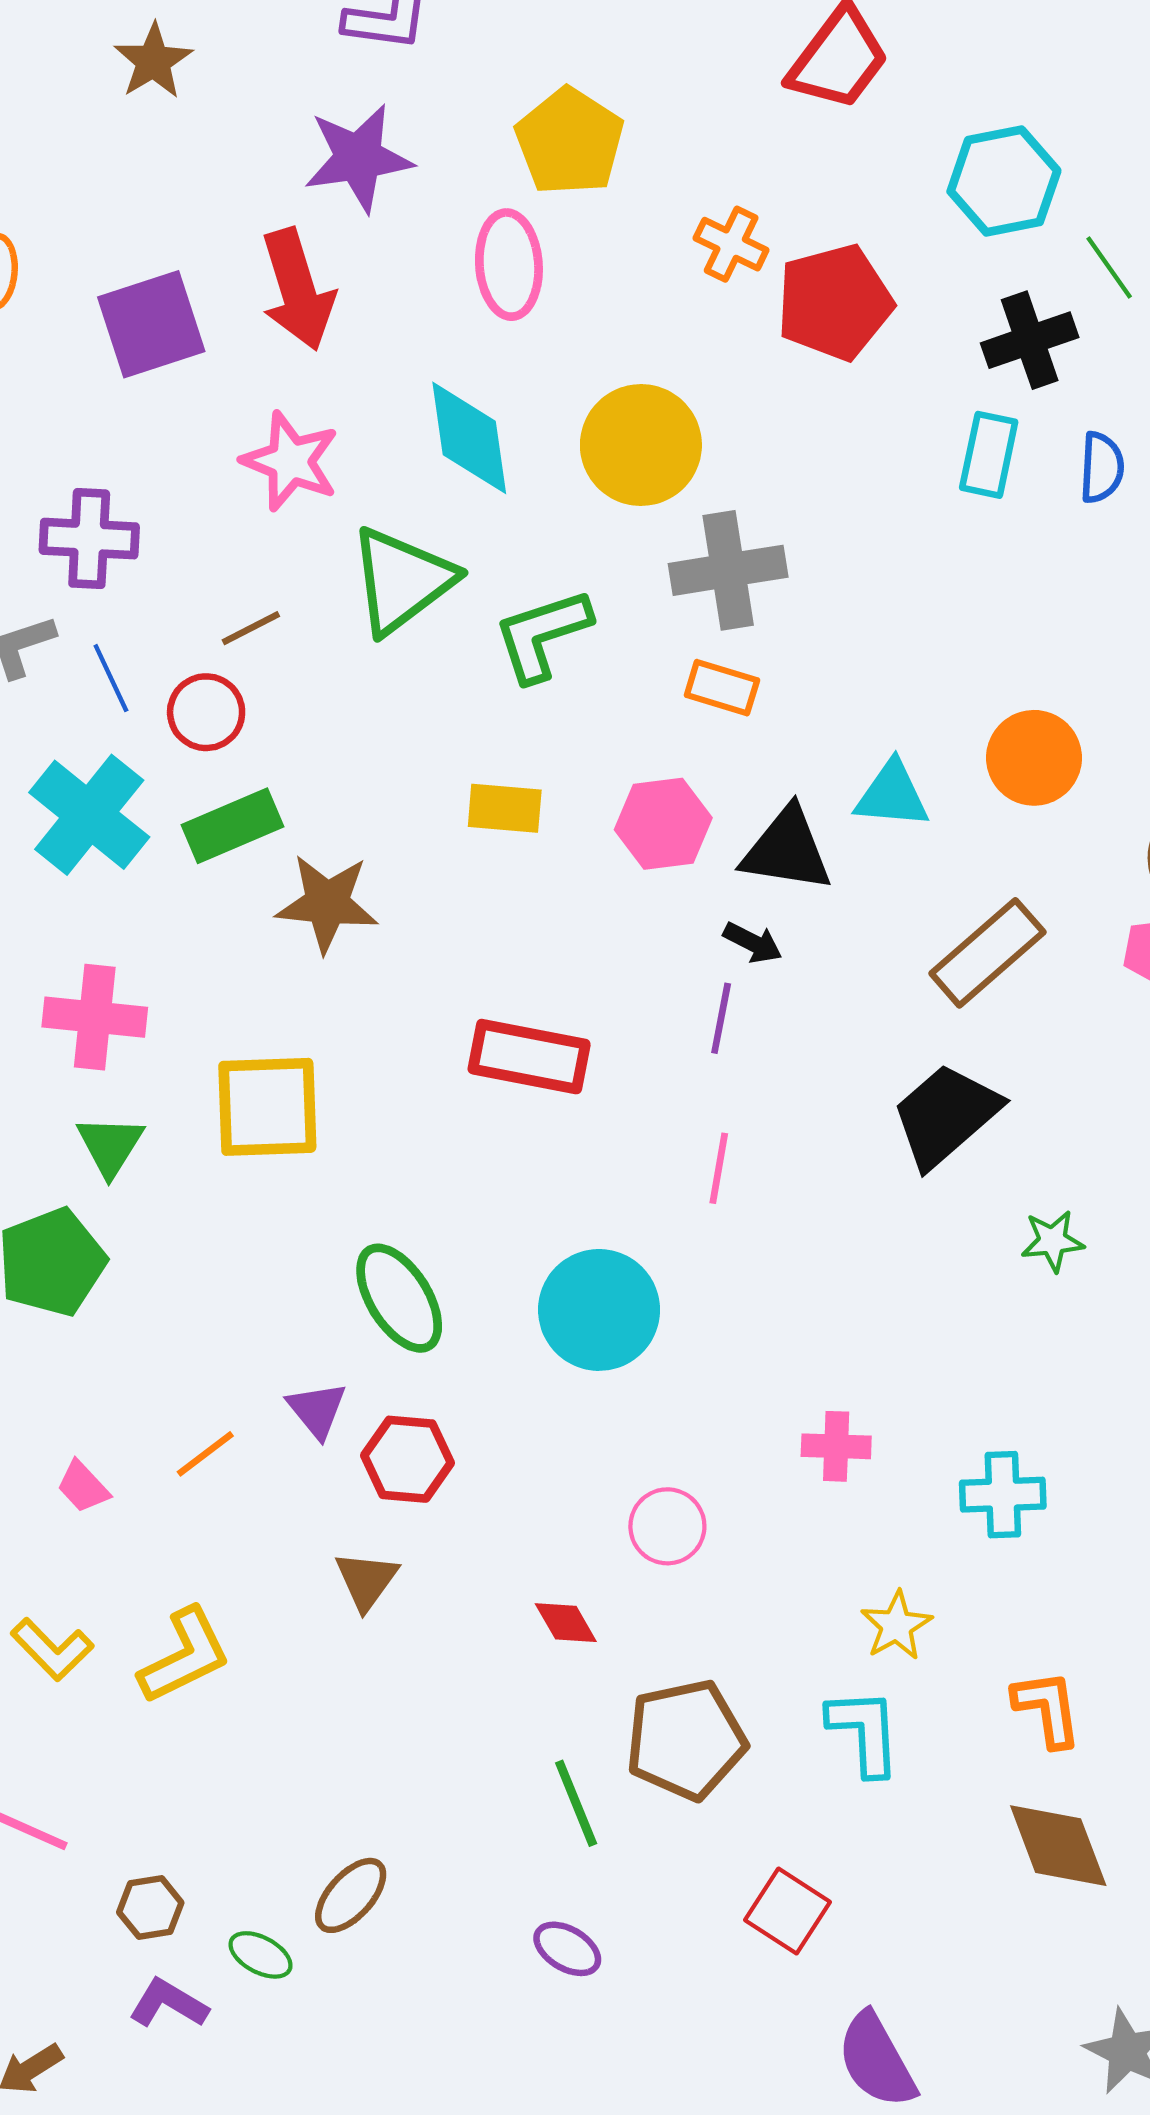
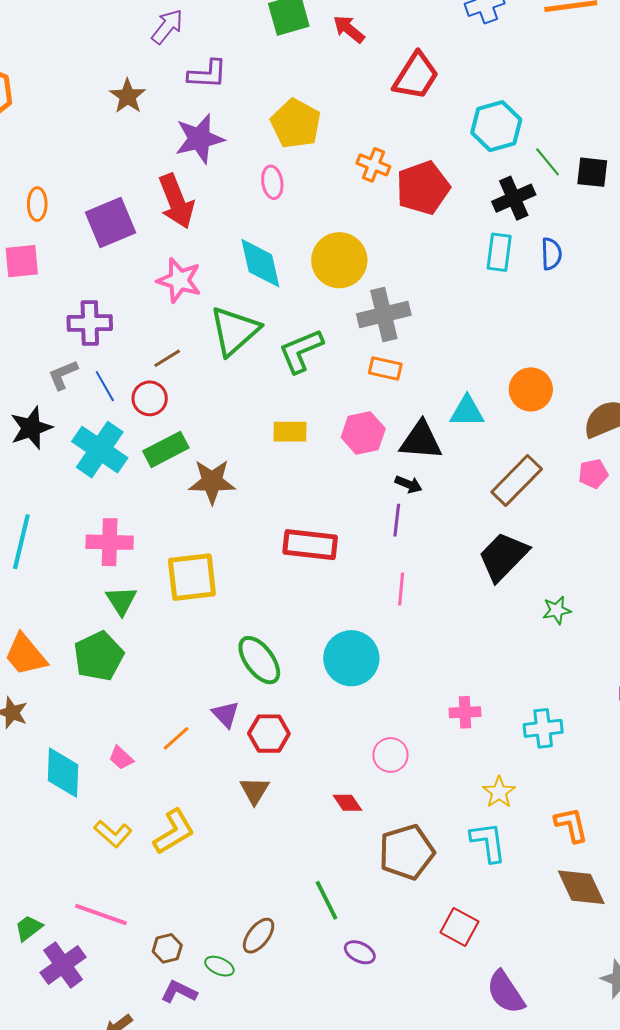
brown star: (153, 61) -> (128, 96), moved
pink ellipse: (509, 265) -> (272, 182), size x0.7
green line: (576, 1803) -> (326, 900), moved

